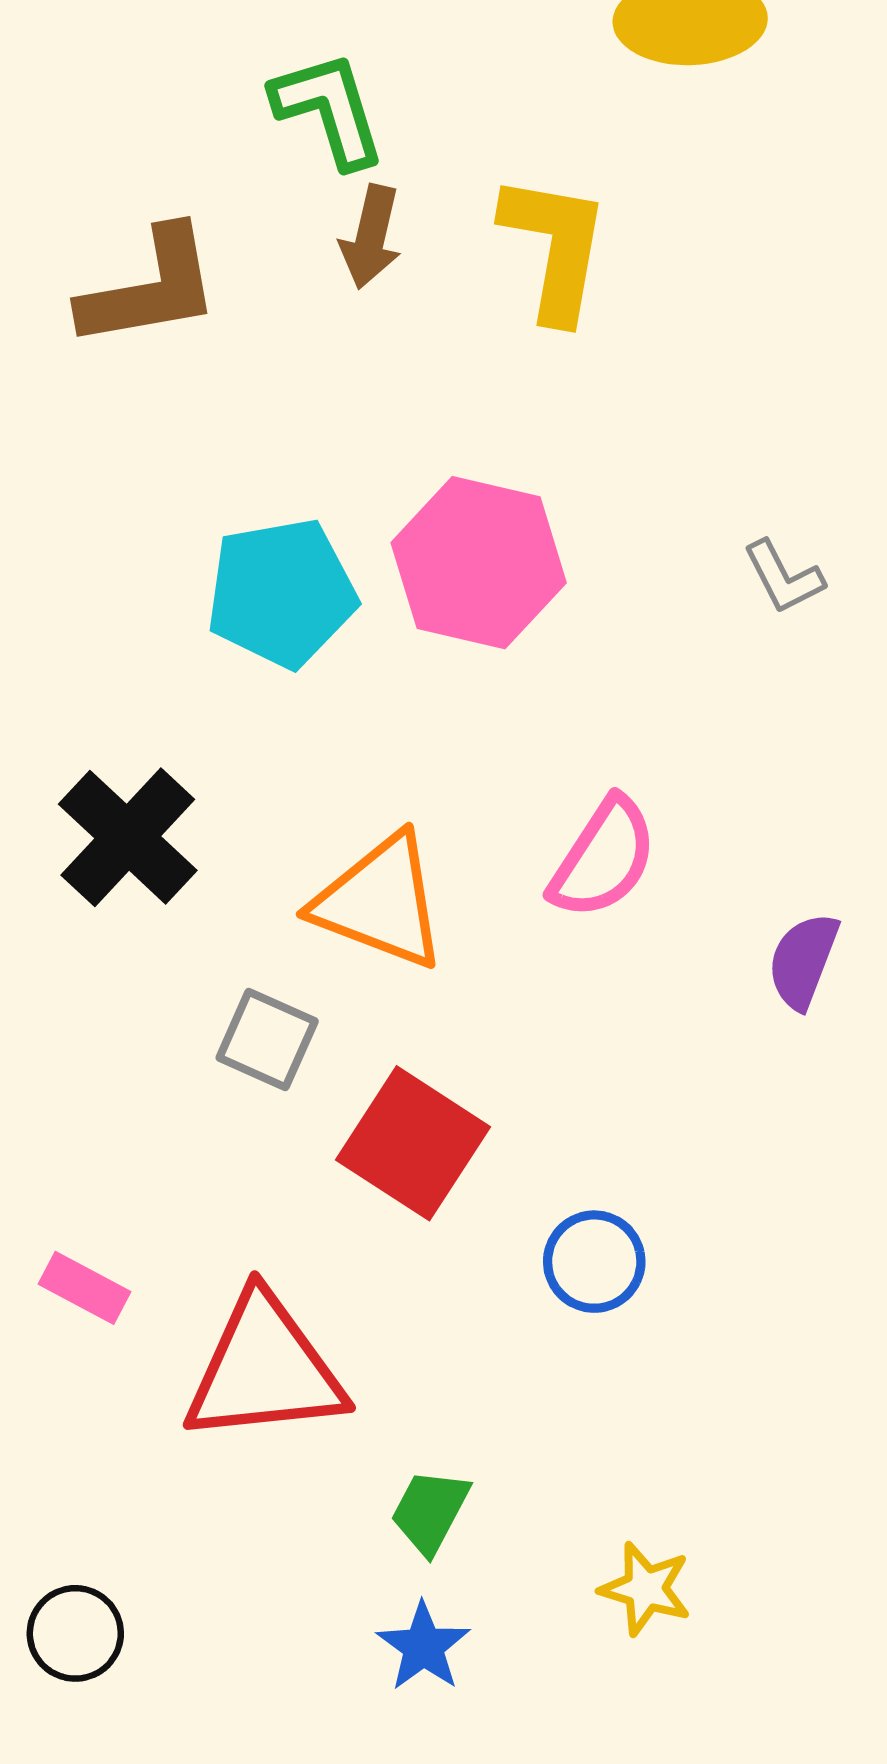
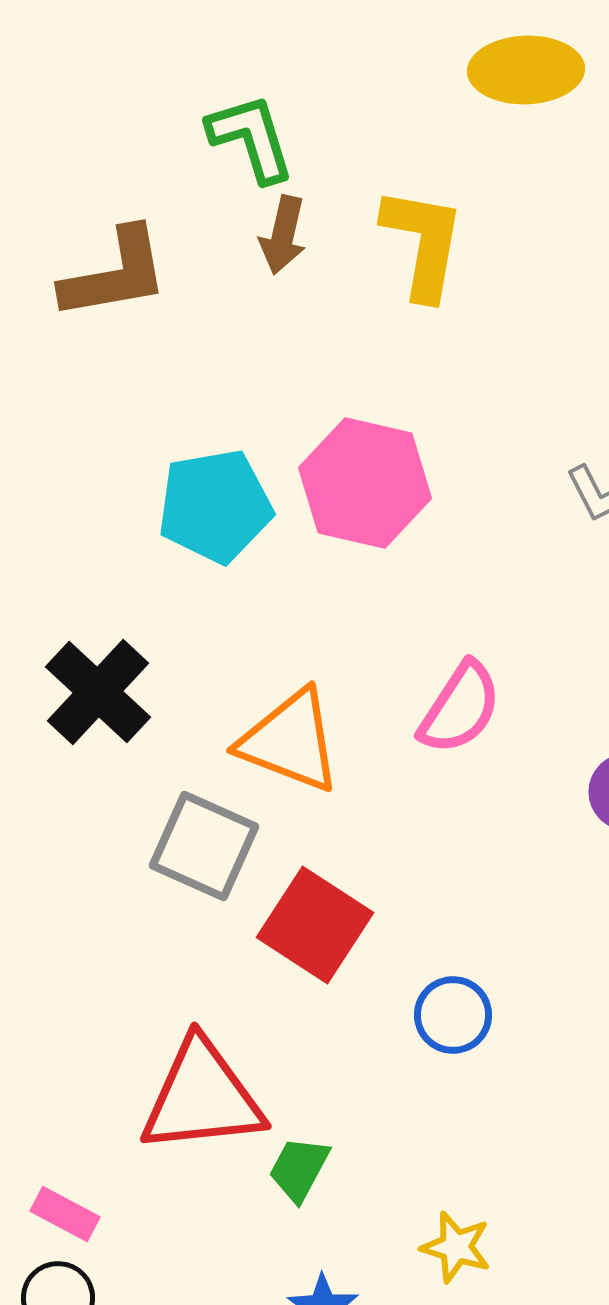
gray square: (267, 1040) -> (204, 846), size x1.4
pink rectangle: (84, 1288) -> (65, 1214), moved
green trapezoid: (430, 1511) -> (299, 1169), moved
yellow star: (645, 1589) -> (456, 1247), moved

